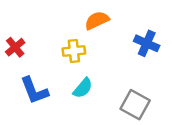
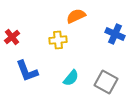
cyan semicircle: (83, 88) -> (71, 78), moved

